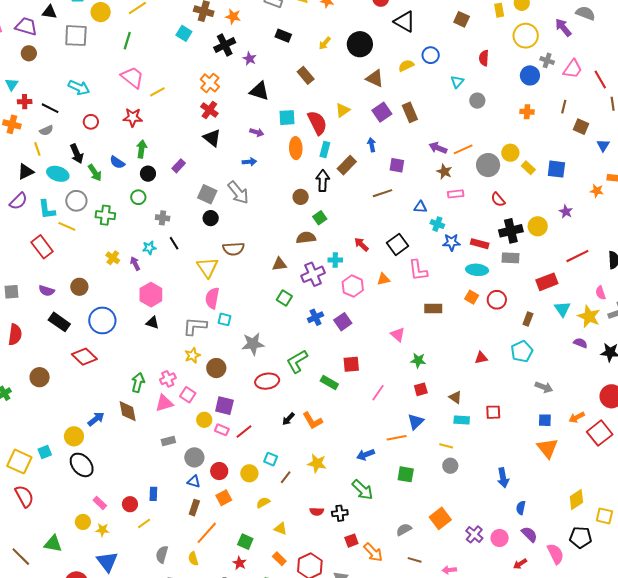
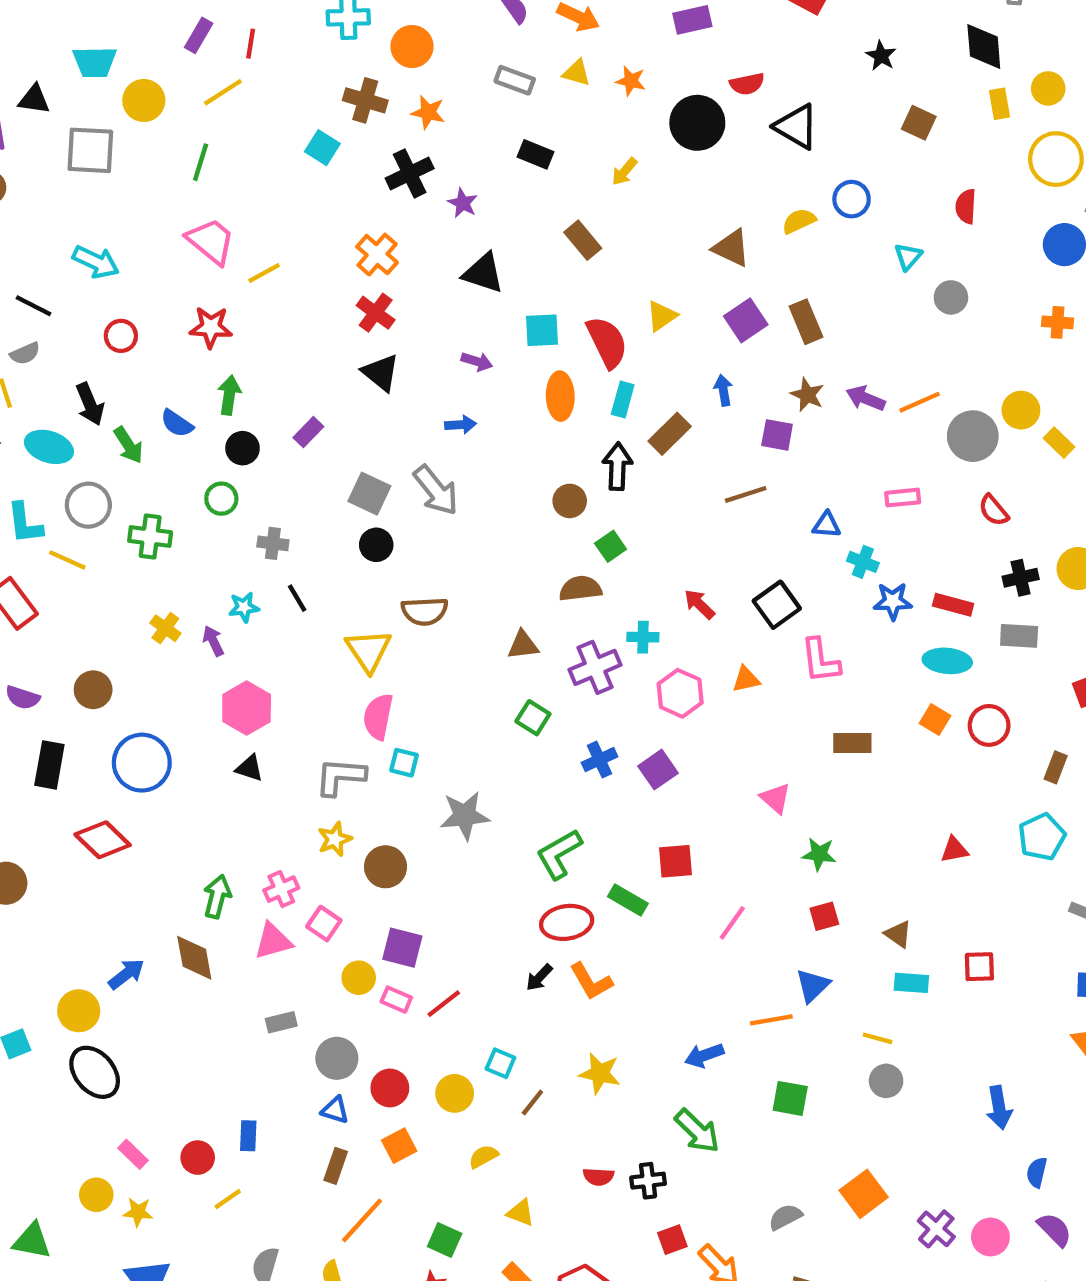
black circle: (360, 44) -> (697, 123), moved
brown star: (444, 172) -> (807, 395), moved
black cross: (511, 231) -> (1021, 578), size x0.7
black rectangle: (59, 322) -> (49, 765), turned 65
red ellipse: (267, 381) -> (567, 922), moved

